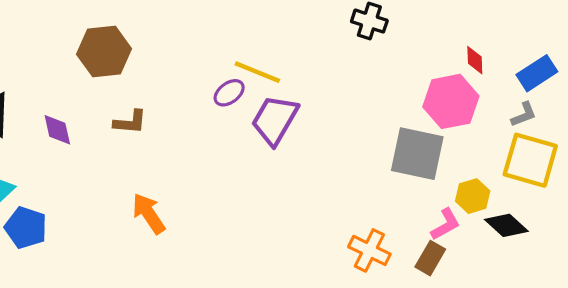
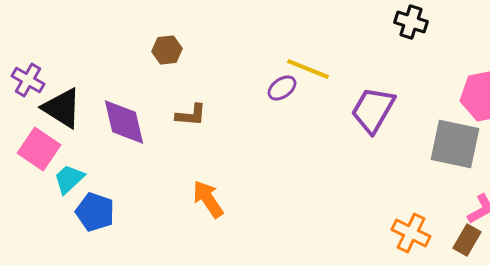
brown hexagon: (104, 51) -> (167, 50), size x0.6
purple trapezoid: (275, 120) -> (373, 110), moved
purple diamond: (57, 130) -> (124, 122), size x1.6

